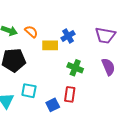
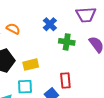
yellow rectangle: (50, 45) -> (31, 65), moved
green cross: (75, 68) -> (67, 42), moved

